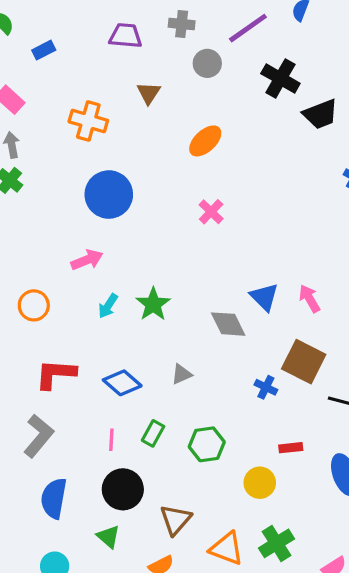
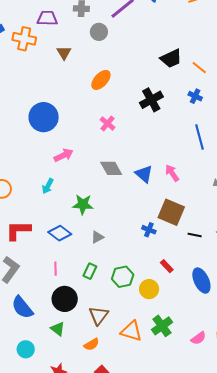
black cross: (280, 78) -> (151, 100), moved, turned 35
orange cross: (88, 121) -> (24, 39), moved
pink arrow: (87, 260) -> (64, 155), moved
green star: (153, 304) -> (83, 205), moved, turned -30
gray diamond: (228, 324) -> (111, 168), moved
gray triangle: (182, 374) -> (97, 237), moved
green rectangle: (153, 433) -> (90, 271), moved
green hexagon: (207, 444) -> (123, 277), moved
red rectangle: (291, 448) -> (167, 266), turned 56
blue semicircle: (54, 498) -> (22, 307), turned -45

